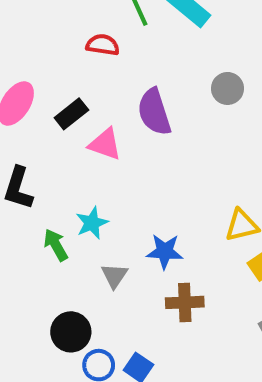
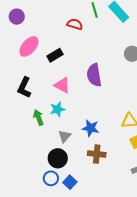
purple semicircle: (154, 112) -> (94, 75), moved
pink triangle: (105, 144) -> (62, 85), moved
black circle: (71, 332) -> (58, 158), moved

